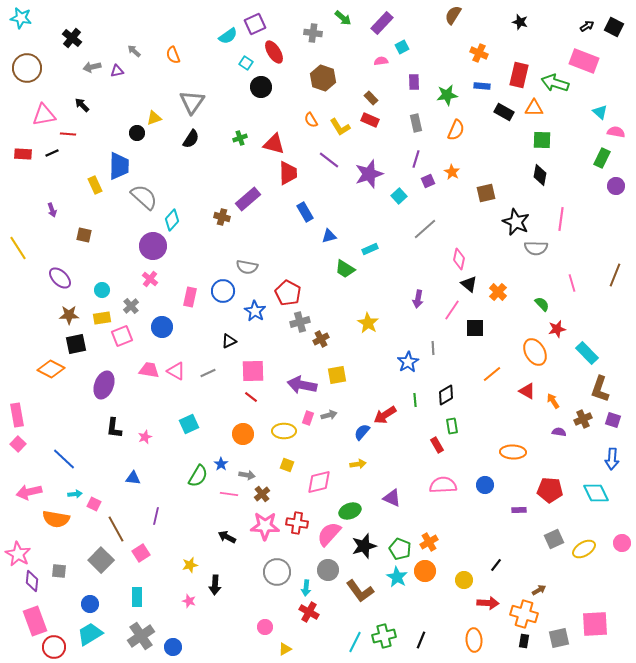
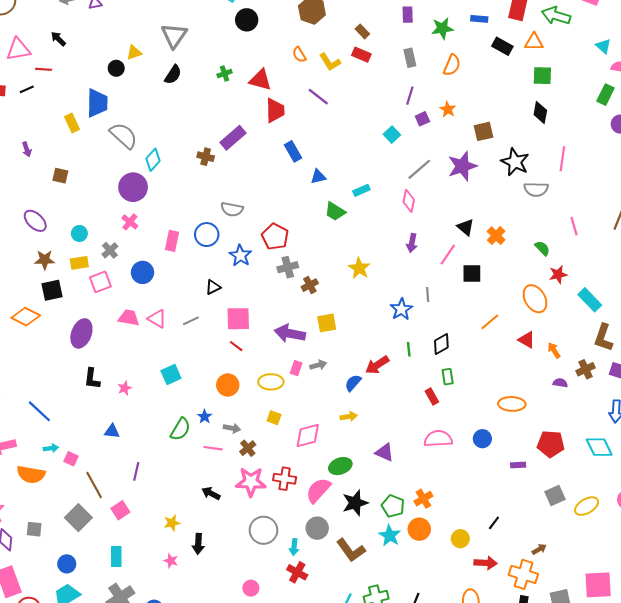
purple star: (369, 174) -> (462, 166), moved
pink diamond: (459, 259) -> (409, 201), moved

